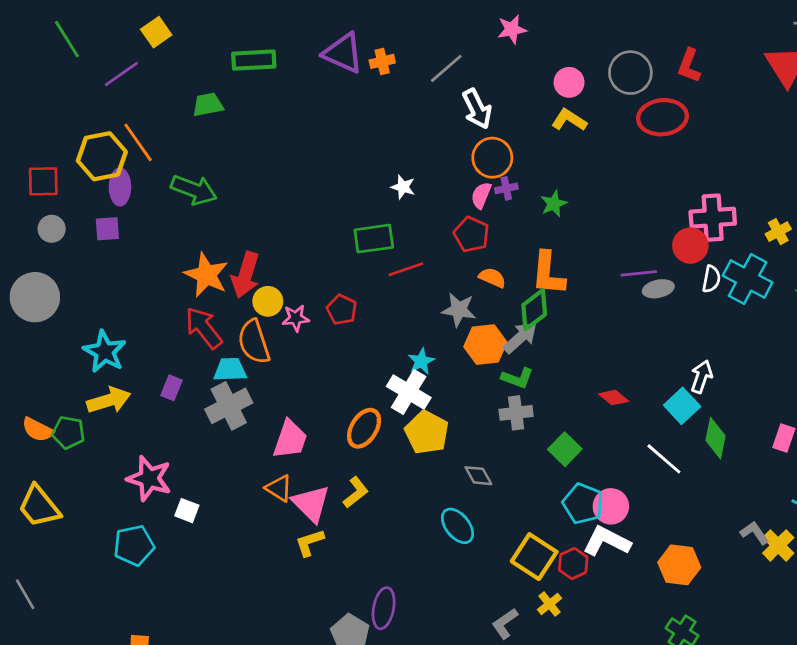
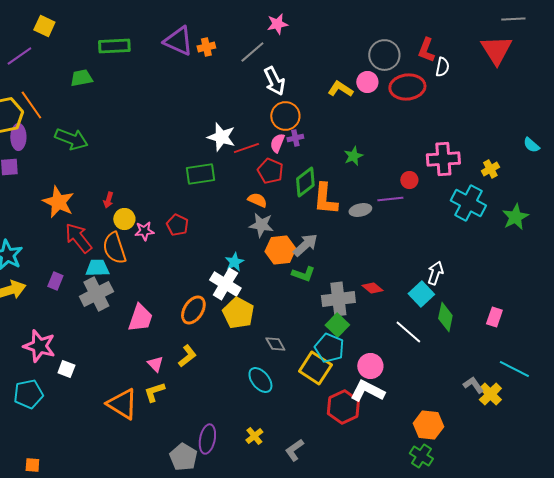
pink star: (512, 29) -> (277, 24), moved
yellow square: (156, 32) -> (44, 26), turned -30
pink circle: (569, 82) -> (367, 82), moved
white star: (403, 187) -> (221, 137), size x1.6
green star: (554, 204) -> (353, 156), moved
red circle: (690, 246) -> (409, 180), moved, size x0.7
red line: (406, 269) -> (246, 148), moved
orange star: (206, 275) -> (58, 202), moved
red arrow: (245, 275) -> (108, 200), size x0.5
orange semicircle: (492, 278) -> (257, 200), moved
white semicircle: (711, 279) -> (442, 67), moved
gray ellipse: (658, 289) -> (360, 210), moved
green diamond: (534, 310) -> (305, 182), moved
gray cross: (516, 413) -> (338, 299), moved, size x1.4
orange triangle: (279, 488) -> (122, 404), moved, size x1.6
pink triangle: (311, 504) -> (155, 364), size x0.6
cyan pentagon: (583, 504) -> (329, 348), moved
yellow square: (534, 557) -> (315, 368), moved
red hexagon: (573, 564) -> (343, 407), size x1.5
orange hexagon: (679, 565) -> (428, 425), moved
yellow cross: (550, 604) -> (254, 436), moved

